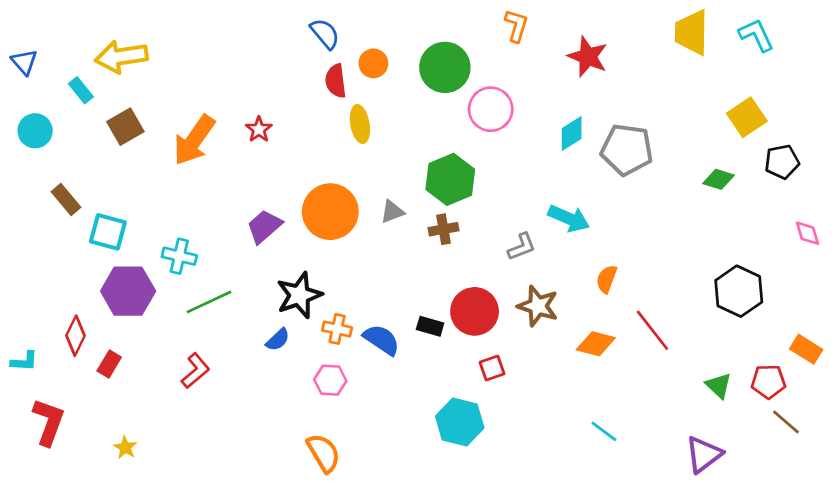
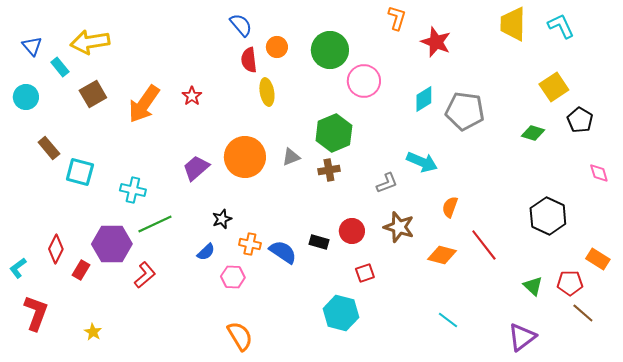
orange L-shape: (516, 26) -> (397, 18), moved
blue triangle: (24, 62) -> (32, 46), moved
black pentagon: (782, 162) -> (580, 120), turned -30
purple hexagon: (128, 291) -> (112, 244), moved
black star: (299, 295) -> (222, 219), size x0.6
red circle: (475, 311) -> (352, 231), size x0.7
cyan L-shape: (24, 361) -> (18, 268), turned 140
pink hexagon: (330, 380) -> (233, 277), moved

